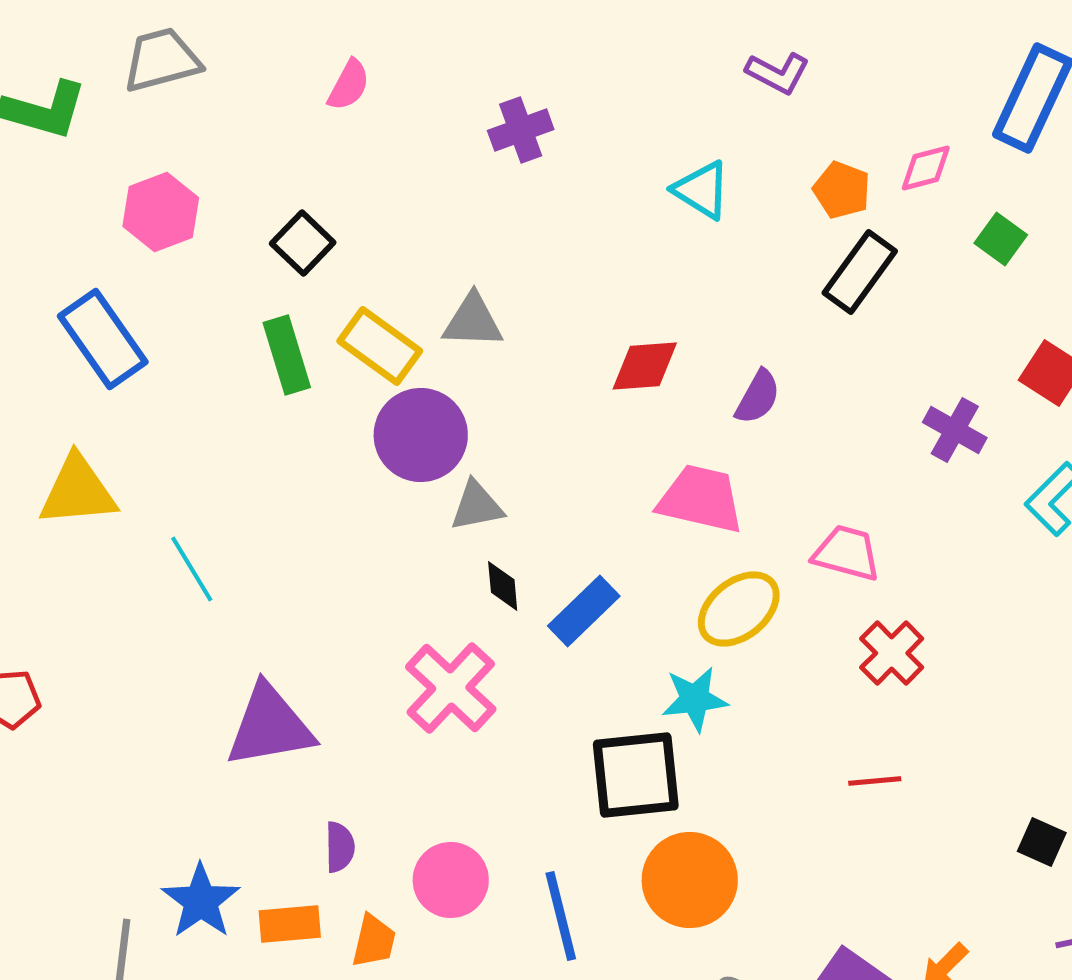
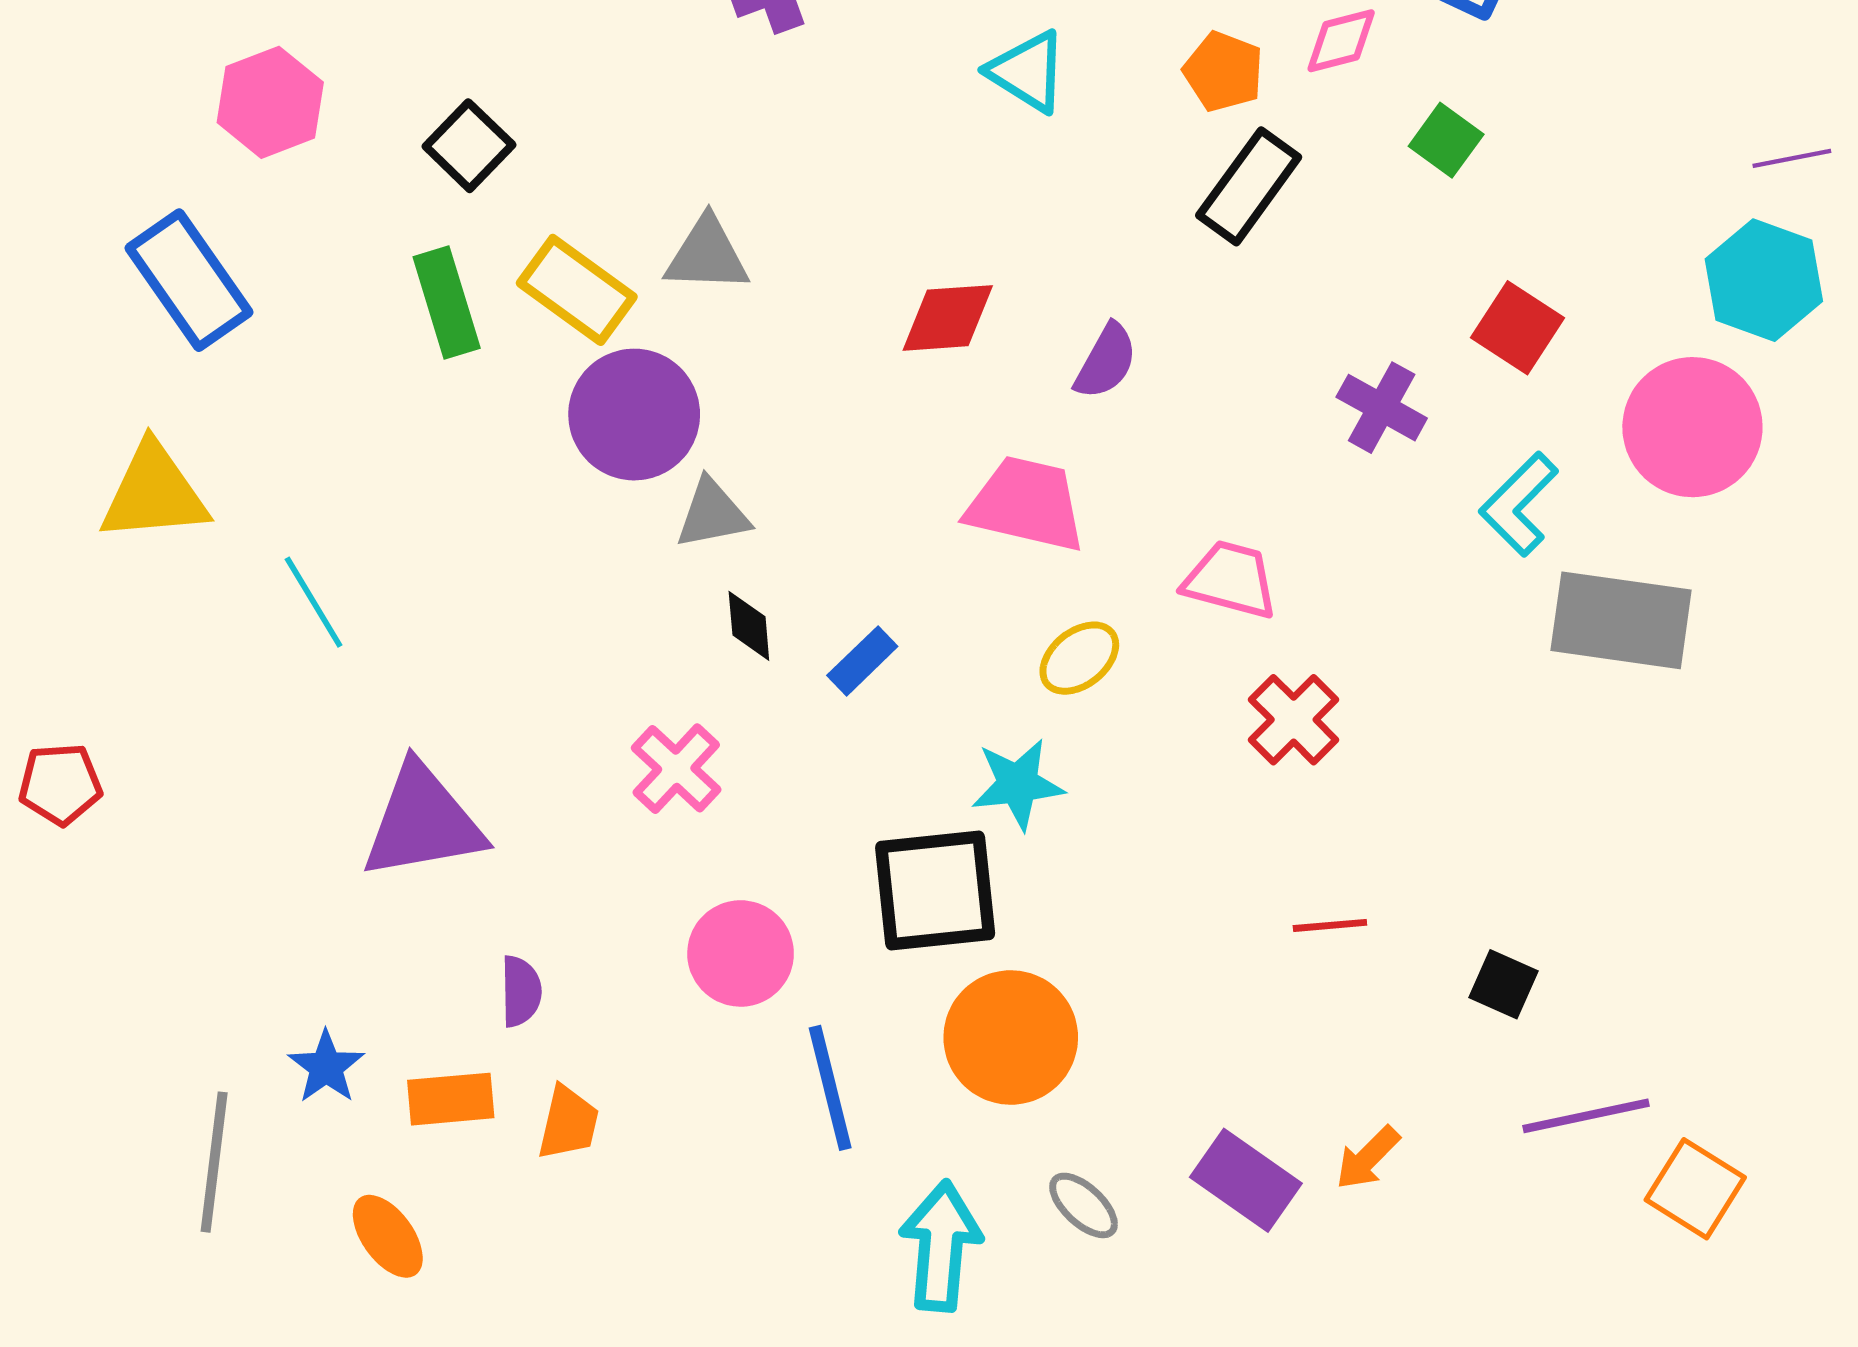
yellow ellipse: (739, 609) -> (1079, 658), size x0.7
blue rectangle: (584, 611) -> (862, 661), size x0.7
pink cross: (451, 688) -> (676, 769), size x0.7
red line: (875, 781) -> (1330, 925), moved
pink circle: (451, 880) -> (741, 953), moved
blue star: (201, 901) -> (326, 1067), size x0.7

